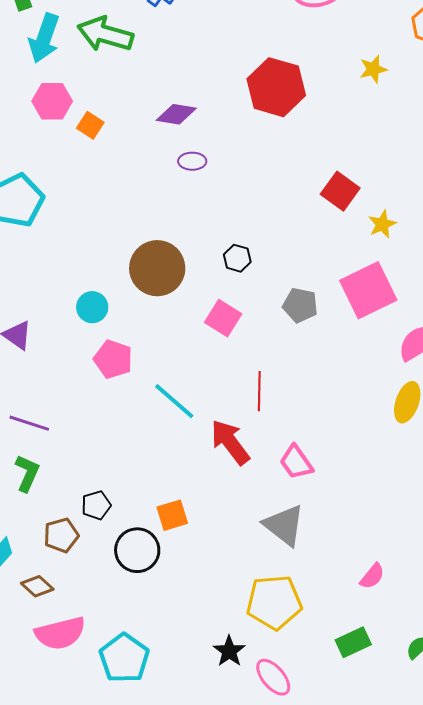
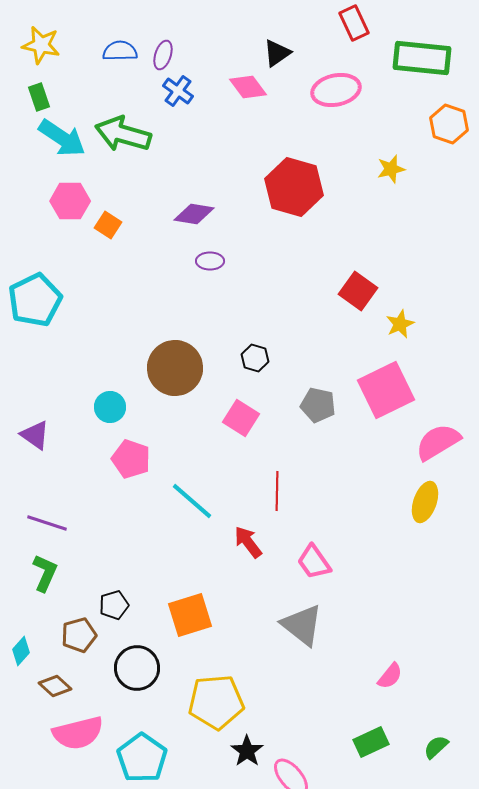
cyan arrow: (44, 38) -> (62, 138), turned -75
red arrow: (230, 442) -> (248, 542), size x0.7
orange square: (172, 515) -> (190, 615), size x1.4
black circle: (137, 550) -> (137, 668), moved
yellow pentagon: (274, 602) -> (216, 702), moved

